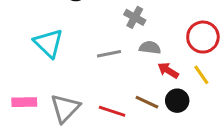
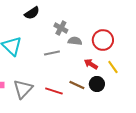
gray cross: (135, 17) -> (61, 28), moved
red circle: (203, 37) -> (103, 40), moved
gray semicircle: (150, 48) -> (75, 41), moved

